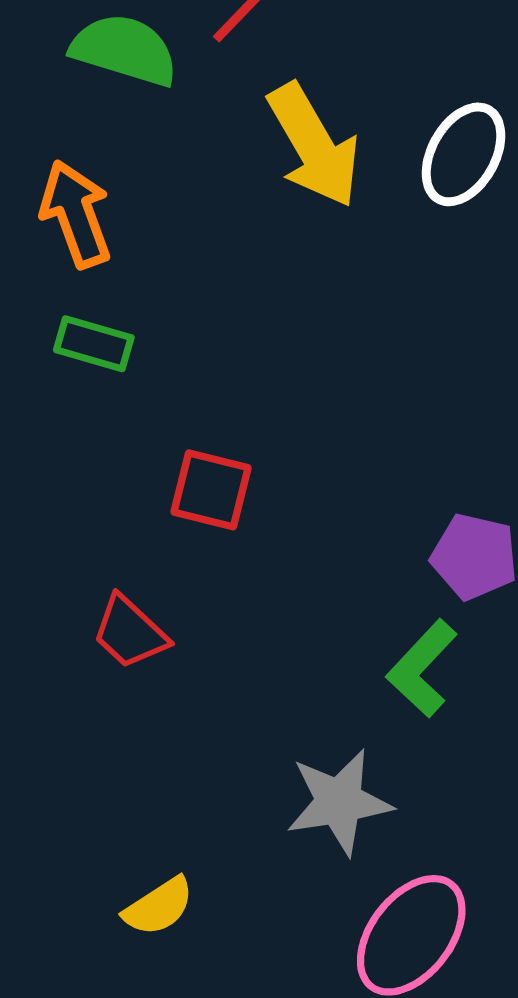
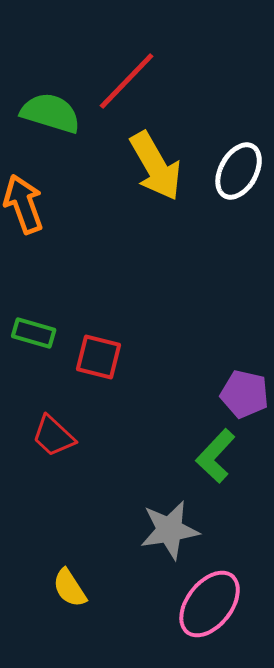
green rectangle: (94, 344) -> (34, 333), moved
yellow semicircle: (159, 906) -> (70, 588), turned 90

